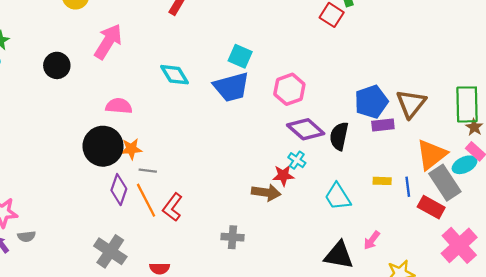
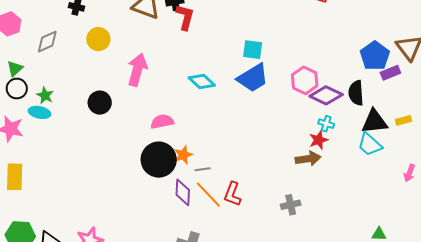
pink hexagon: (289, 89) -> (305, 80), moved
black triangle: (339, 255) -> (374, 122), moved

